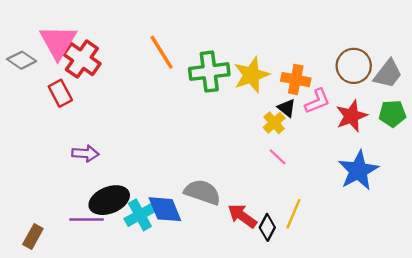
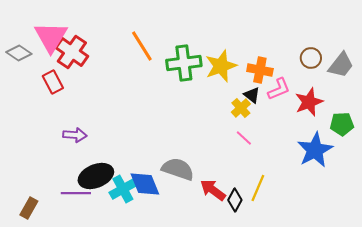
brown circle: (354, 66) -> (311, 58), size x0.7
green pentagon: (392, 114) -> (342, 124), moved

